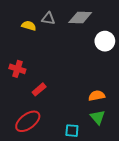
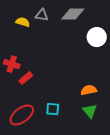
red rectangle: (39, 89) -> (26, 78), moved
cyan square: (72, 131) -> (53, 109), moved

